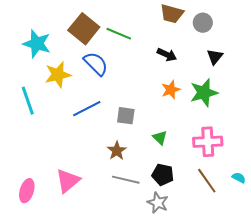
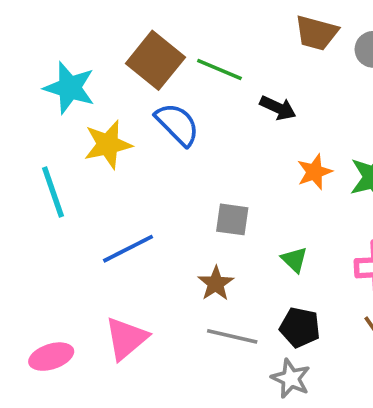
black arrow: (167, 55) -> (278, 108), moved
blue line: (87, 109) -> (128, 249), moved
pink ellipse: (27, 191) -> (51, 357), turned 55

